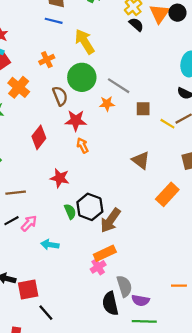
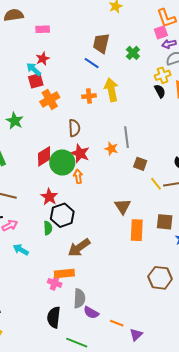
orange cross: (47, 60) -> (89, 96), moved
green circle: (82, 77) -> (62, 162), moved
gray line: (119, 86) -> (127, 137), turned 30
orange cross: (19, 87) -> (50, 99), moved
orange rectangle: (167, 194) -> (137, 230), moved, turned -60
black hexagon: (90, 207) -> (62, 215), moved
pink cross: (98, 267) -> (55, 283), turned 32
gray semicircle: (124, 286) -> (79, 298), moved
purple semicircle: (141, 300) -> (91, 313), moved

